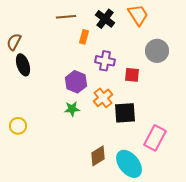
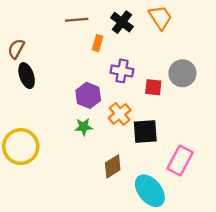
gray circle: (157, 51) -> (182, 73), moved
yellow circle: (18, 126) -> (21, 147), size x1.8
brown diamond: (98, 156) -> (113, 166), moved

